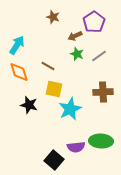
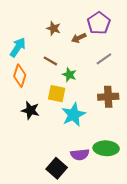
brown star: (53, 17) -> (54, 28), moved
green star: (77, 54) -> (69, 75), moved
brown line: (48, 66) -> (50, 61), moved
orange diamond: (19, 72) -> (20, 76), turned 35

